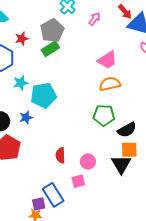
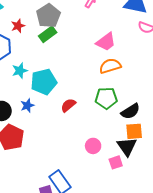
red semicircle: (60, 155) -> (68, 105), moved, turned 56
pink square: (78, 181) -> (116, 162), moved

